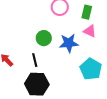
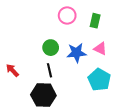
pink triangle: (90, 31) -> (100, 49), moved
black line: (35, 60) -> (50, 70), moved

